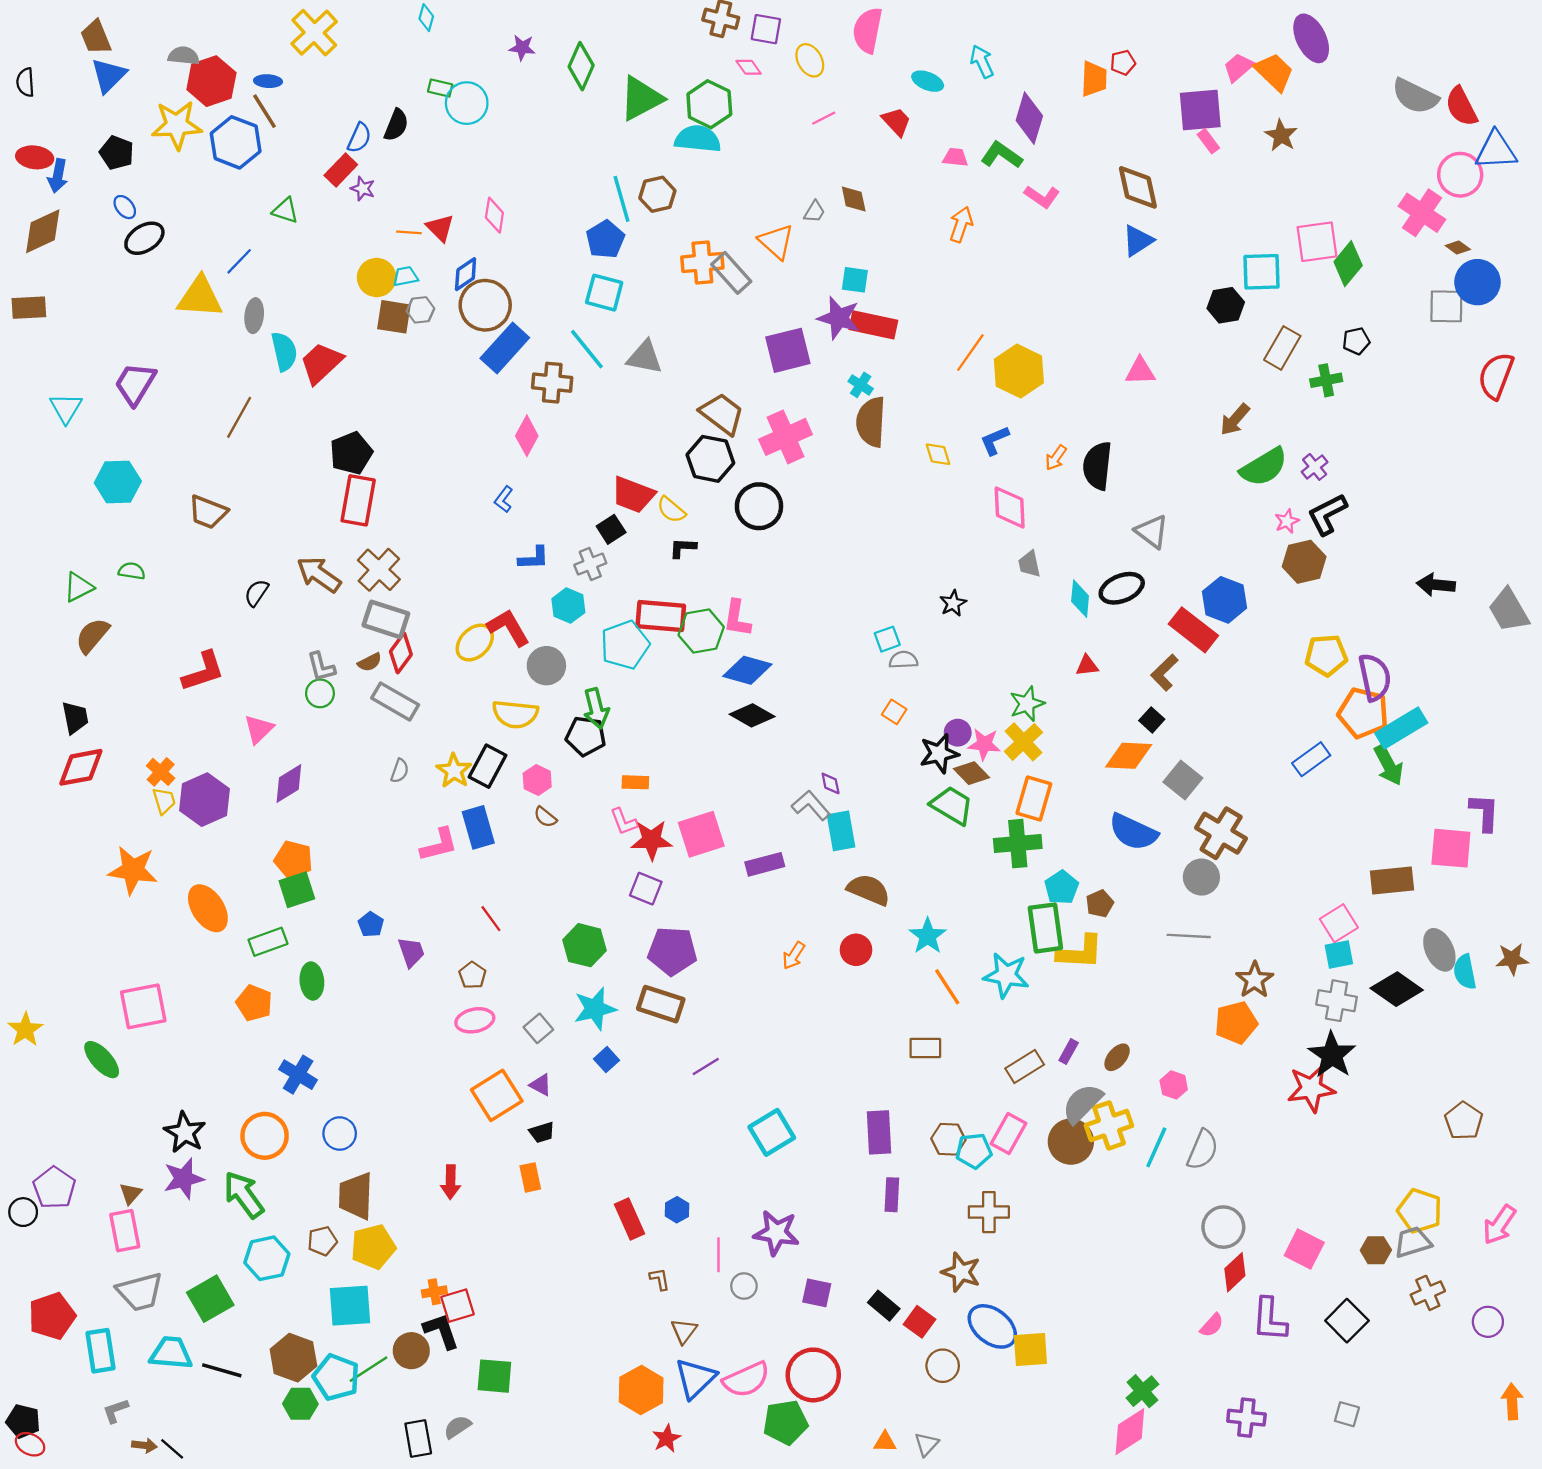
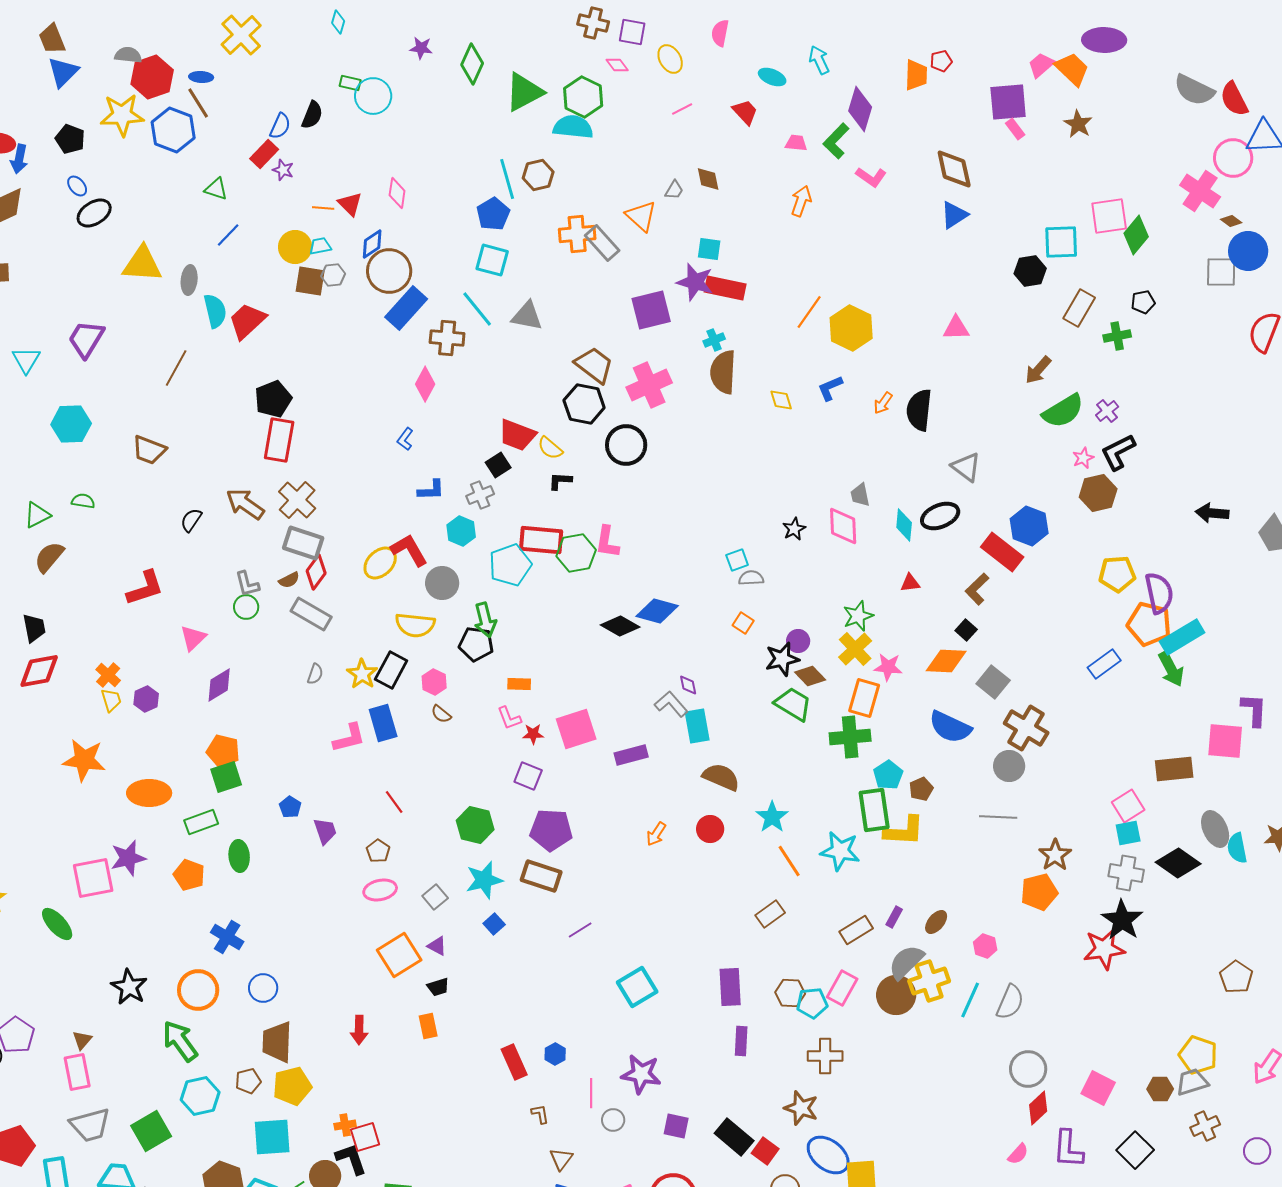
pink semicircle: (868, 30) -> (720, 33), size x0.7
purple ellipse: (1311, 38) -> (1104, 40), turned -63
green L-shape: (1002, 155) -> (836, 141), turned -81
blue line: (239, 261) -> (228, 235), moved
cyan cross: (861, 385) -> (714, 340), turned 35
pink diamond: (1010, 507) -> (843, 526), moved
blue diamond: (747, 670) -> (657, 611), moved
pink star: (984, 744) -> (888, 667), moved
purple hexagon: (204, 800) -> (146, 699), size x0.6
red star: (652, 840) -> (533, 734), size x0.6
orange ellipse: (208, 908) -> (149, 793), turned -57
brown rectangle: (925, 1048) -> (770, 914), turned -36
purple star: (184, 1179) -> (128, 858), moved
black rectangle: (884, 1306) -> (734, 1137), size x1.4

